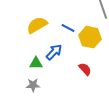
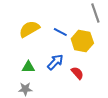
blue arrow: (54, 52) -> (55, 62), moved

